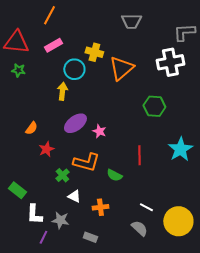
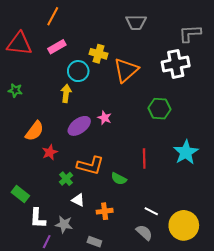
green star: (18, 70) -> (15, 90), moved
orange semicircle: (31, 128) -> (35, 131), size x1.5
pink star: (99, 131) -> (105, 118), moved

